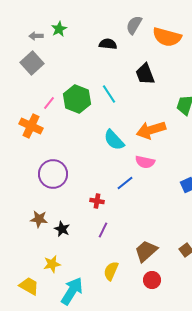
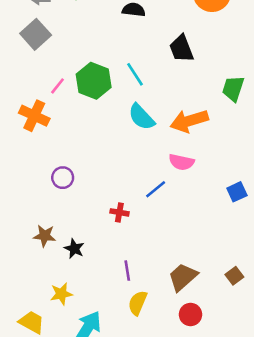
cyan semicircle: (114, 140) -> (141, 117), moved
purple circle: (53, 174) -> (63, 178), size x0.6
purple line: (103, 230) -> (127, 271), moved, turned -35

